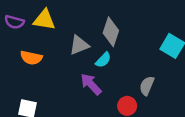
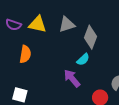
gray triangle: (79, 45) -> (67, 24), moved
orange semicircle: (31, 58) -> (25, 54), turned -96

